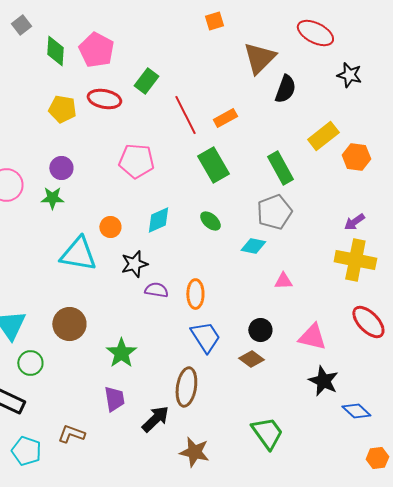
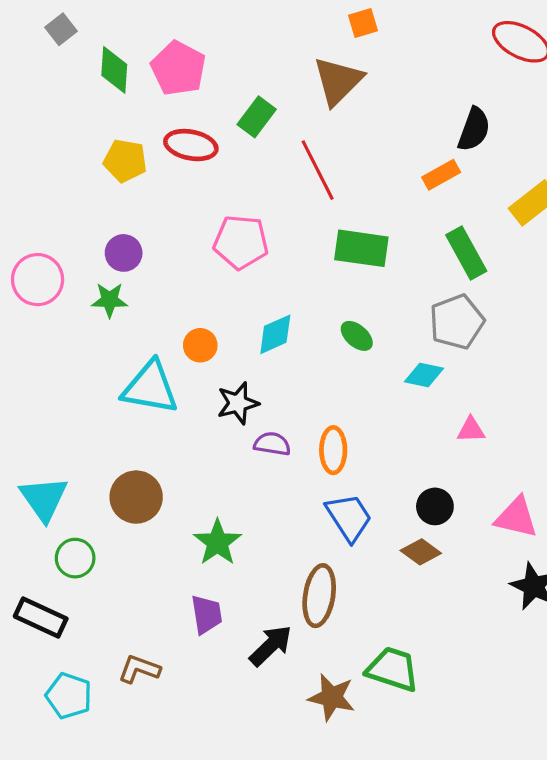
brown triangle: (259, 58) -> (338, 81), moved
orange rectangle: (225, 118) -> (441, 175), moved
green rectangle: (213, 165) -> (361, 248), turned -52
green trapezoid: (267, 433) -> (393, 669), moved, turned -36

